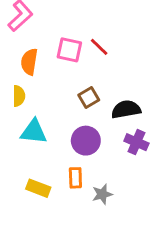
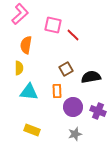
pink square: (69, 50) -> (53, 25), moved
purple circle: (86, 141) -> (73, 107), moved
purple cross: (136, 142) -> (98, 111), moved
orange rectangle: (75, 178) -> (57, 91), moved

